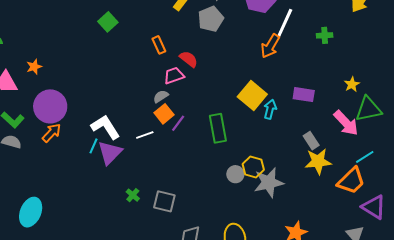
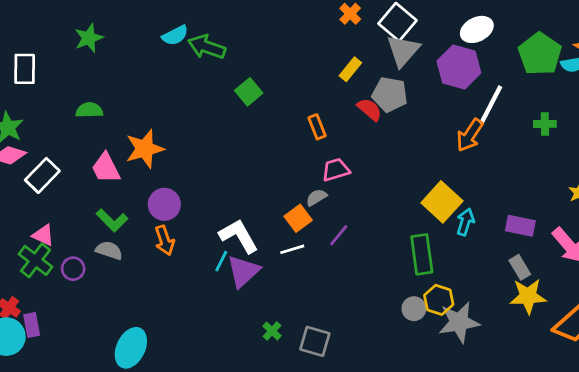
gray pentagon: (211, 19) -> (390, 94), turned 30
red semicircle: (189, 59) -> (369, 109), moved
orange star: (34, 67) -> (145, 149), size x1.8
purple rectangle: (304, 95) -> (520, 226), moved
purple circle: (50, 106) -> (164, 204), size x0.7
orange square: (164, 114) -> (298, 218), moved
green rectangle: (218, 128) -> (422, 254), moved
orange arrow: (52, 133) -> (165, 240), turned 115

